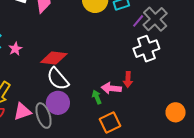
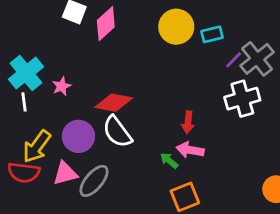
red arrow: (128, 80) -> (188, 122), moved
green arrow: (97, 97) -> (169, 161), turned -32
purple circle: (58, 103) -> (78, 136), moved
gray ellipse: (44, 116) -> (94, 181), turned 55

